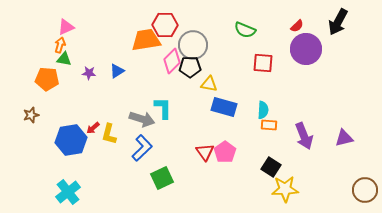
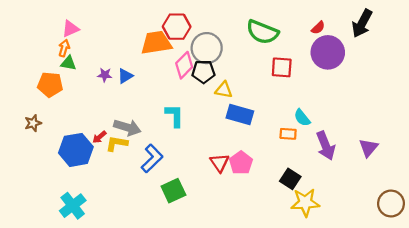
green semicircle: (245, 30) -> (262, 32), size x1.4
purple star: (89, 73) -> (105, 75), moved
cyan semicircle: (263, 110) -> (302, 118), moved, turned 138
gray arrow: (142, 119) -> (127, 127), moved
yellow L-shape: (109, 134) -> (117, 143), turned 85
purple triangle: (344, 138) -> (369, 148), turned -36

